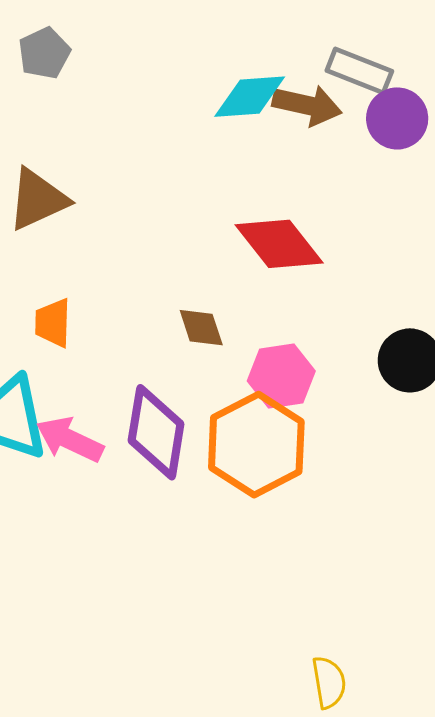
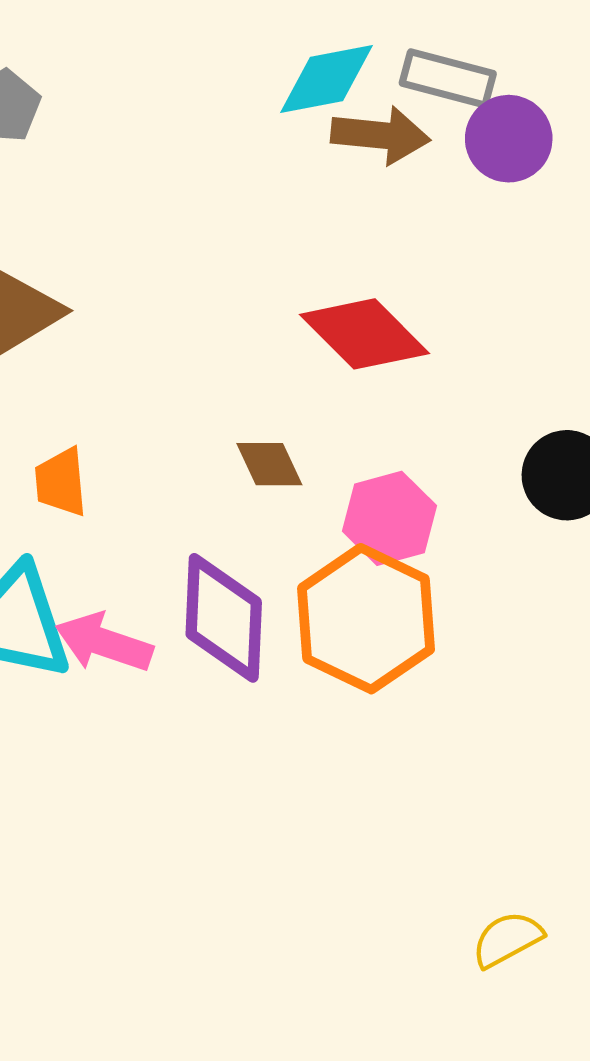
cyan diamond: (250, 97) -> (327, 79), moved
yellow semicircle: (329, 682) -> (507, 939), turned -102

